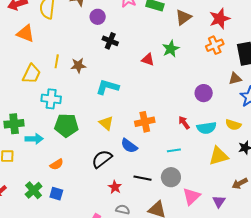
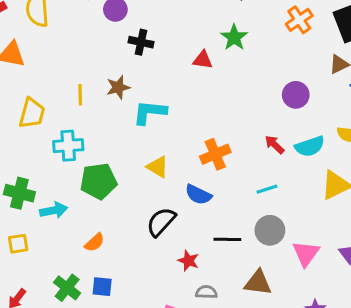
yellow line: (57, 61) -> (80, 95), moved
brown star: (78, 65) -> (118, 87), moved
green cross: (14, 124) -> (19, 193), turned 30

